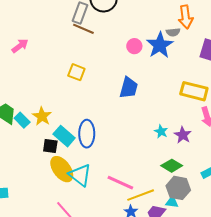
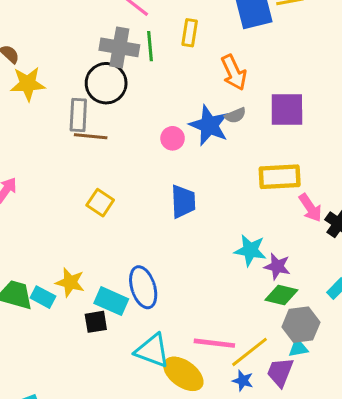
gray semicircle: (173, 32) -> (235, 115), moved
yellow square: (76, 72) -> (100, 203), turned 30
cyan star: (161, 131) -> (250, 250), size x1.5
purple star: (183, 135) -> (277, 266), moved
yellow ellipse: (62, 169) -> (183, 374), moved

